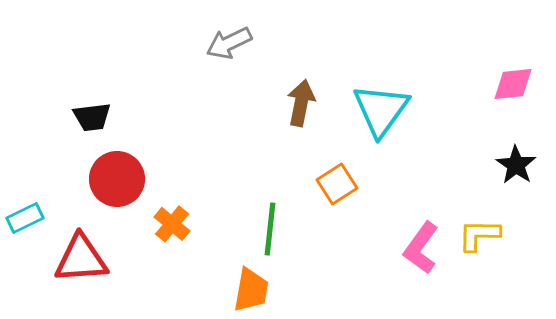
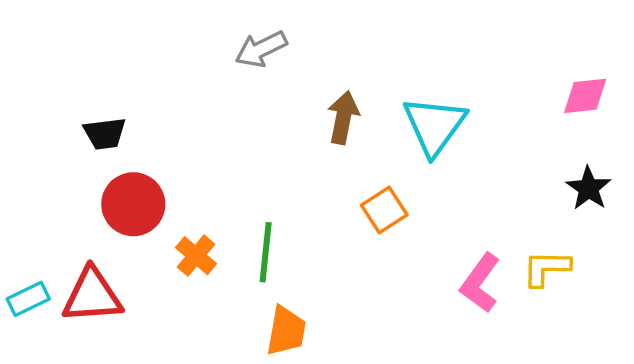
cyan rectangle: (25, 218) -> (28, 299), moved
green line: (270, 229) -> (266, 252), moved

